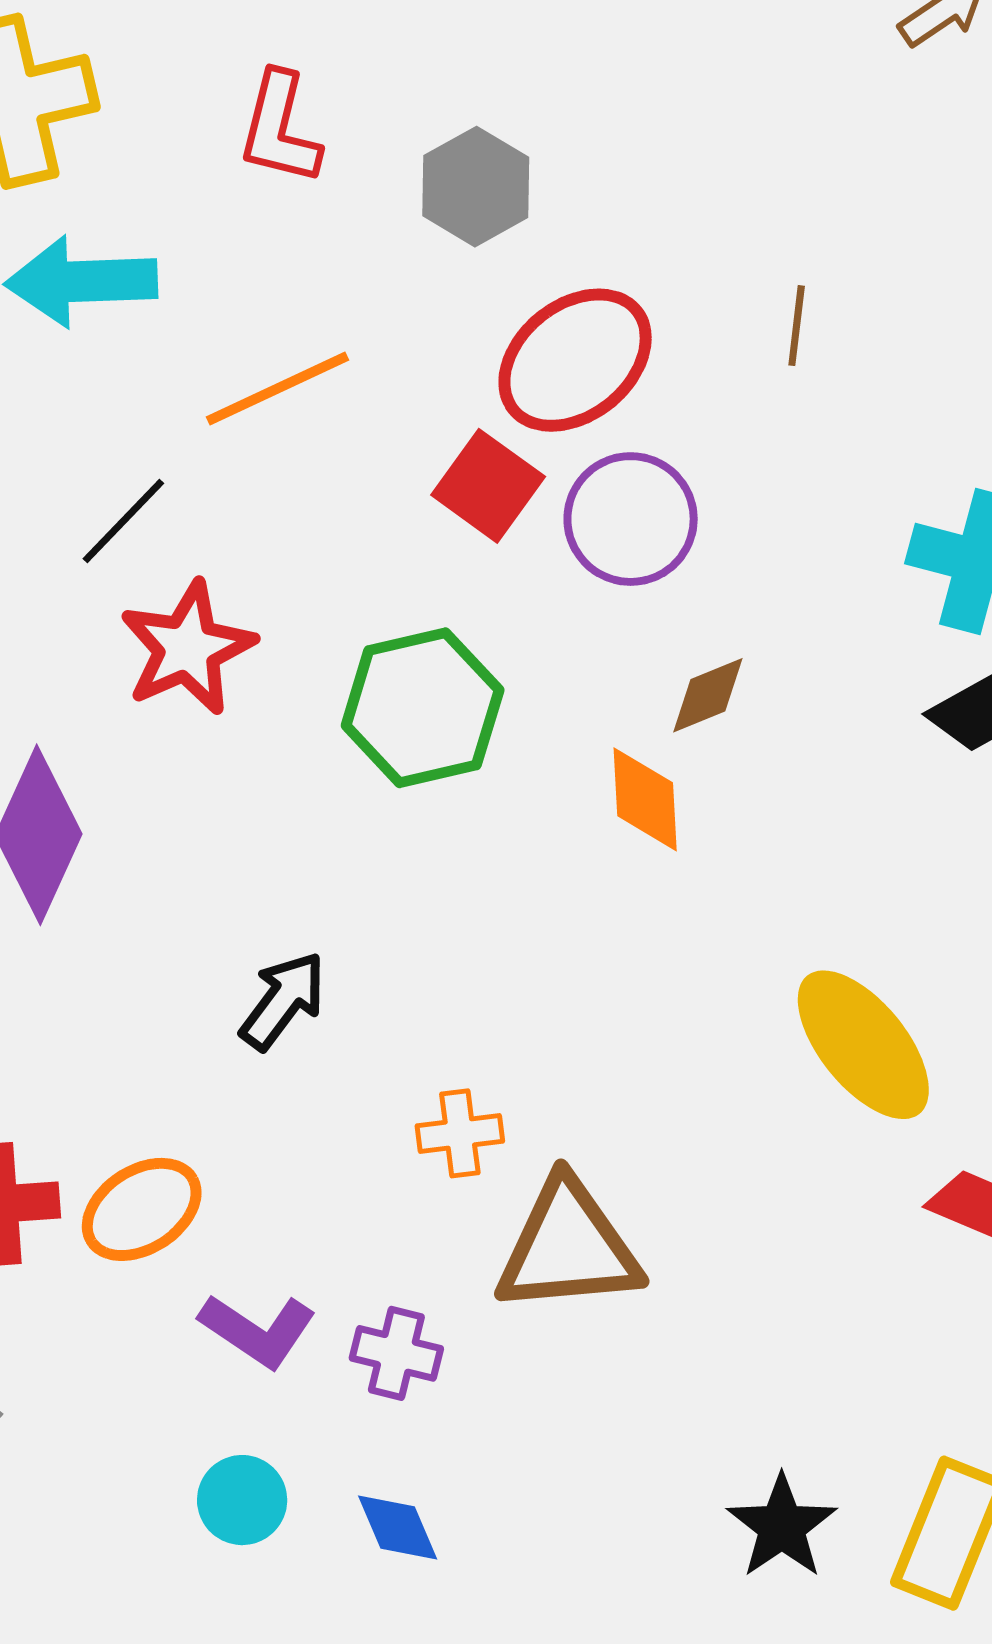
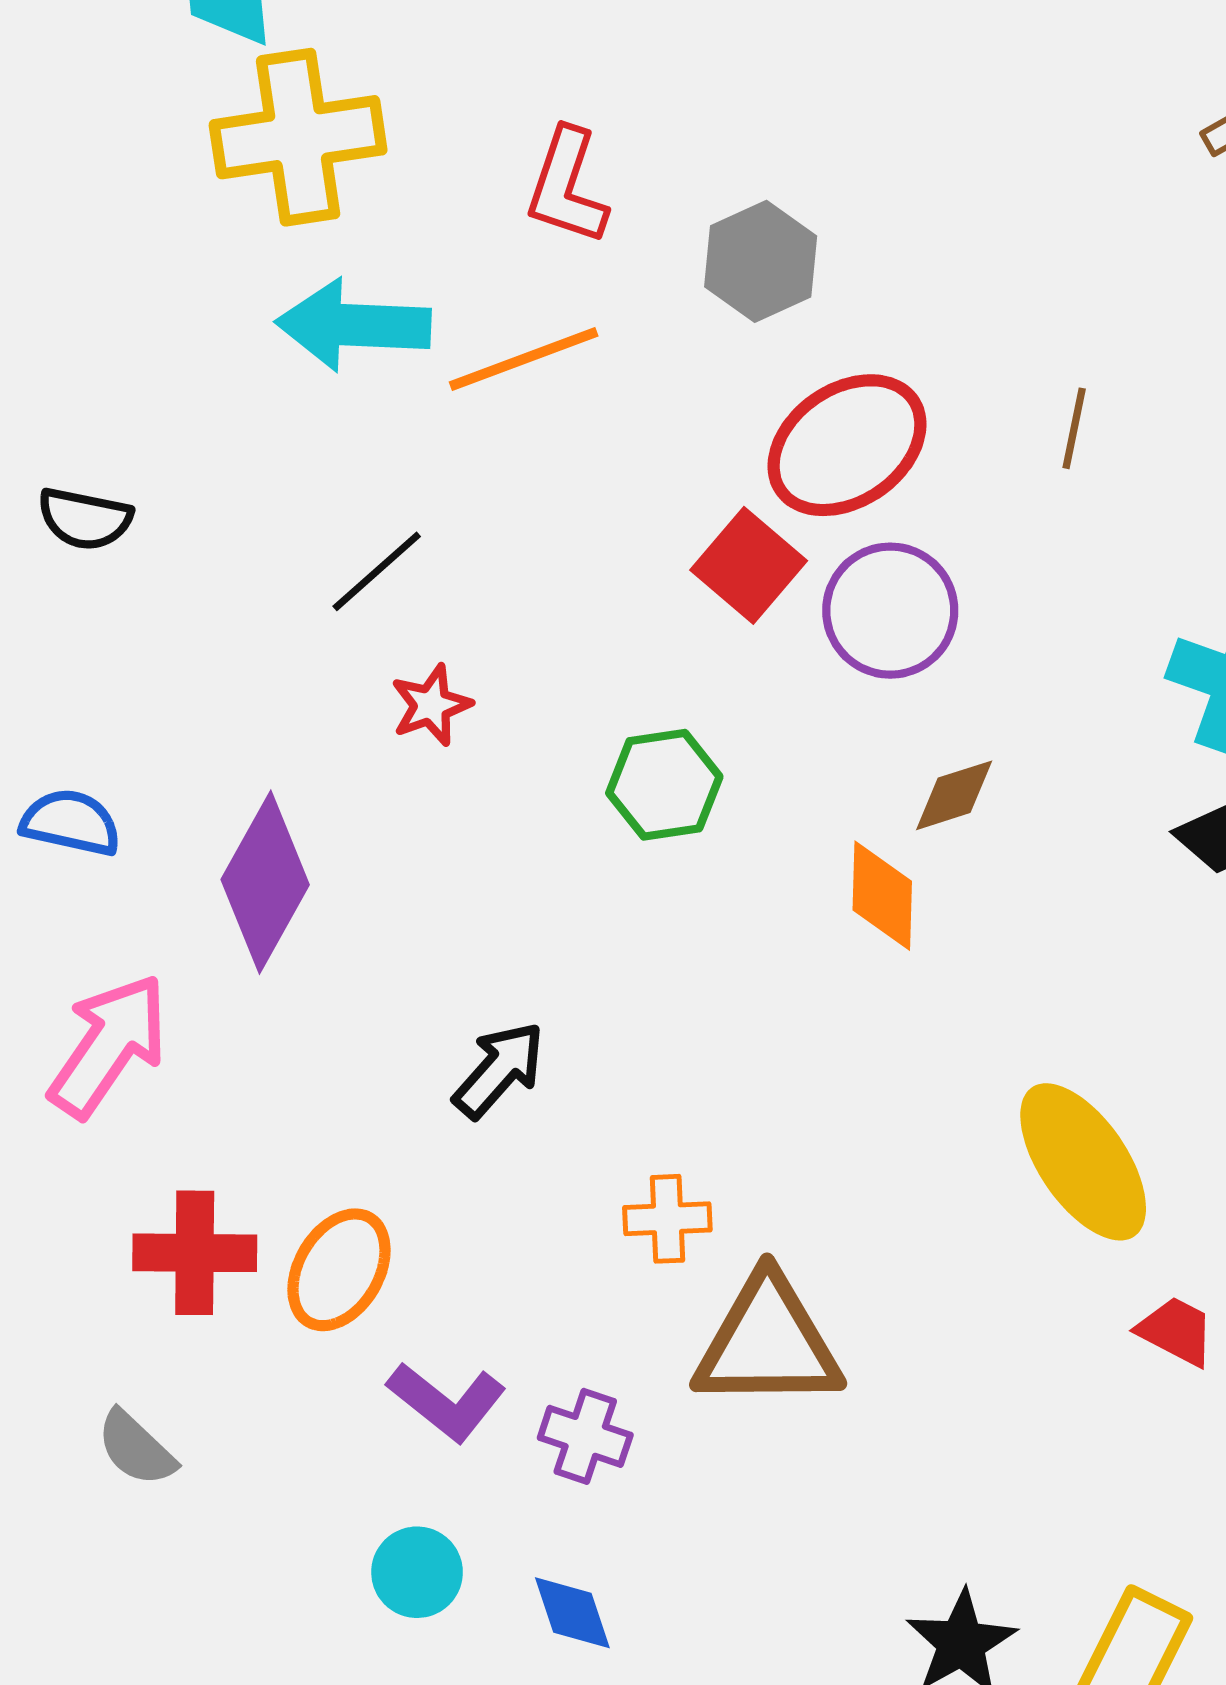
orange line: (278, 388) -> (524, 359), moved
red star: (187, 648) -> (431, 705), size x0.6
green hexagon: (423, 708) -> (664, 785), size x0.7
orange ellipse: (142, 1209) -> (339, 1270), turned -31

